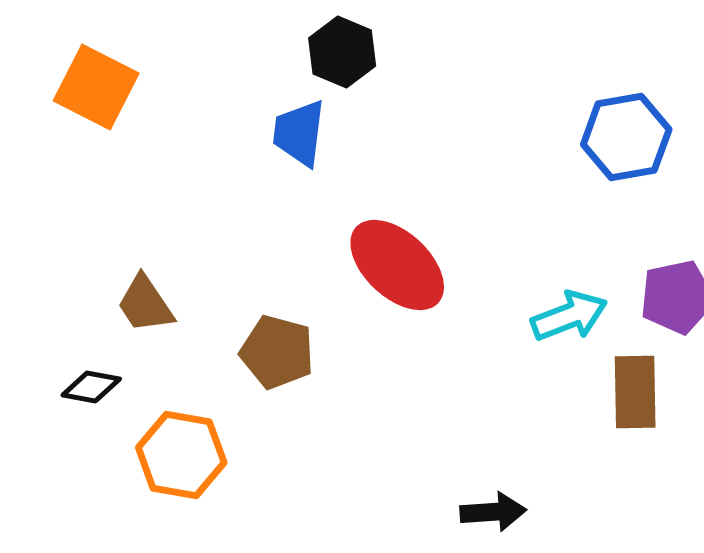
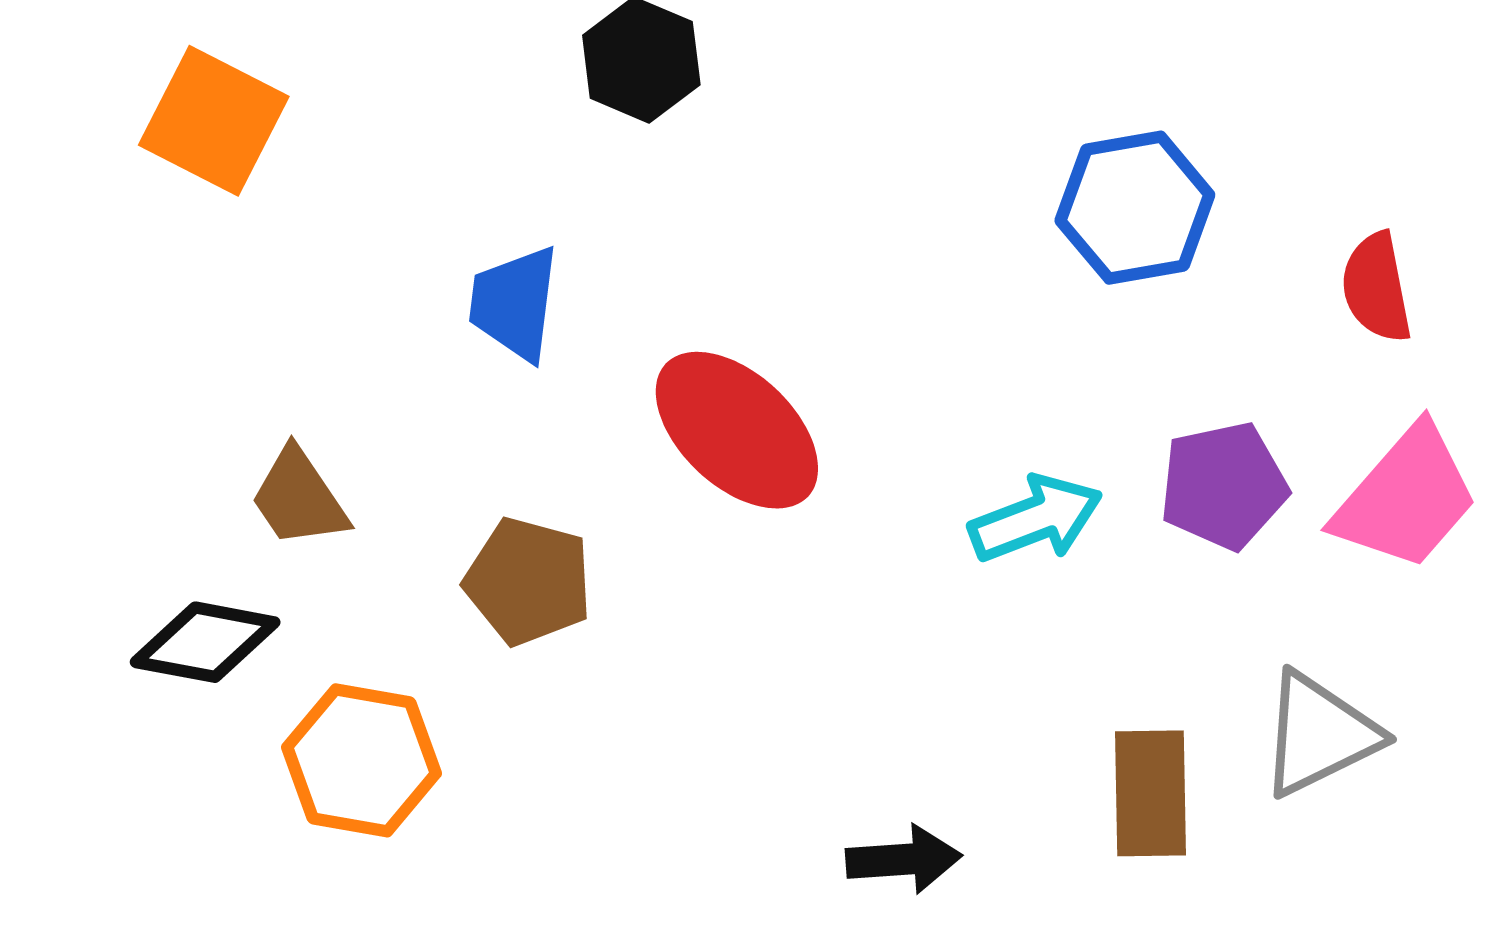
blue trapezoid: (299, 133) -> (514, 303), moved
black diamond: (91, 387) -> (205, 642), size x1.4
brown rectangle: (635, 392) -> (1151, 793), moved

